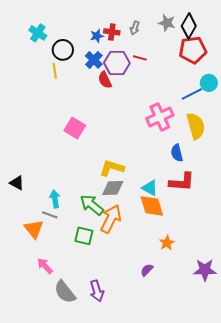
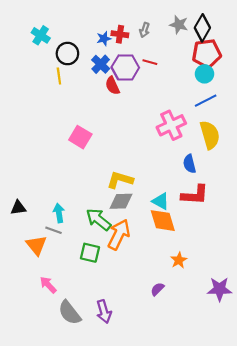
cyan circle: (209, 83) -> (204, 74), moved
black triangle: (17, 183) -> (18, 208), moved, turned -35

